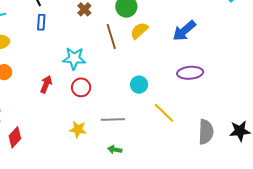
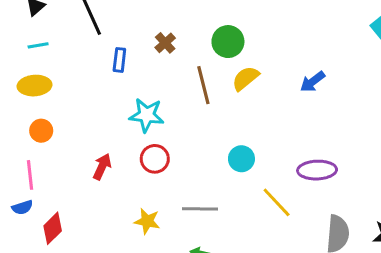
blue rectangle: (41, 22) -> (119, 60), moved
blue arrow: (184, 31) -> (313, 82), size x0.7
purple ellipse: (190, 73) -> (317, 170), moved
red arrow: (46, 84) -> (102, 167), moved

